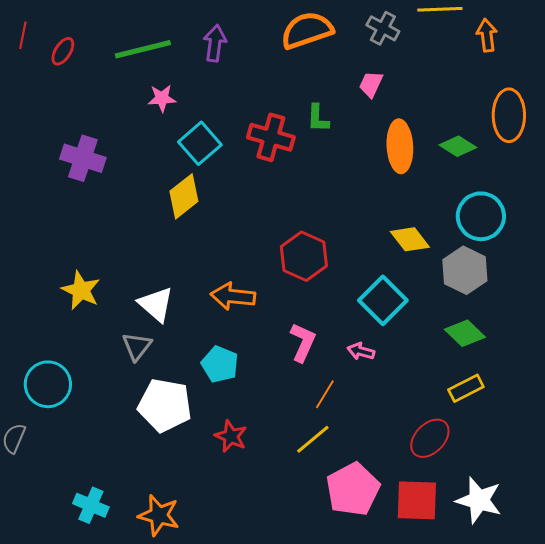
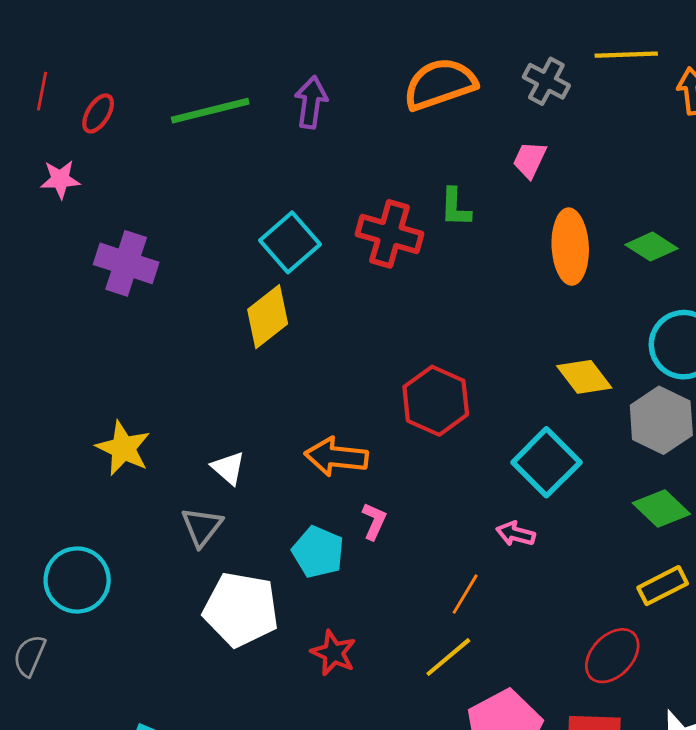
pink star: (162, 98) -> (60, 179), moved
white triangle: (156, 304) -> (228, 468), size x0.7
pink L-shape: (303, 342) -> (374, 521), moved, size x0.7

